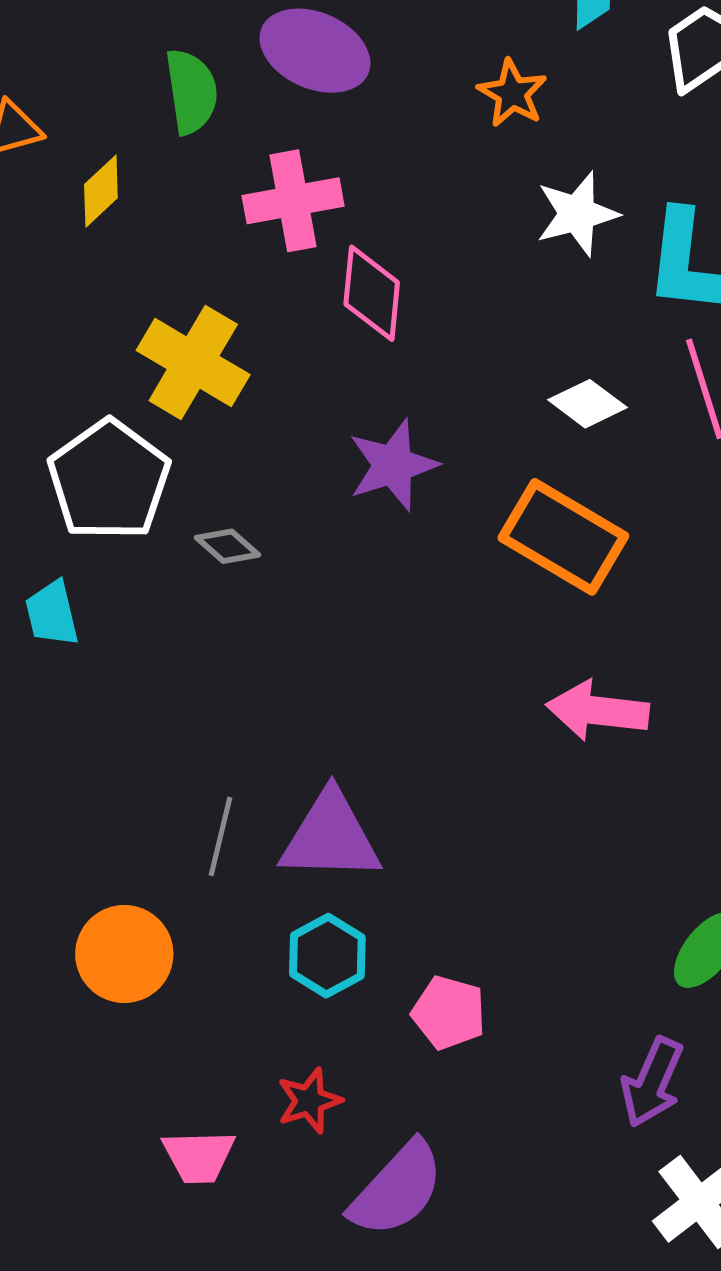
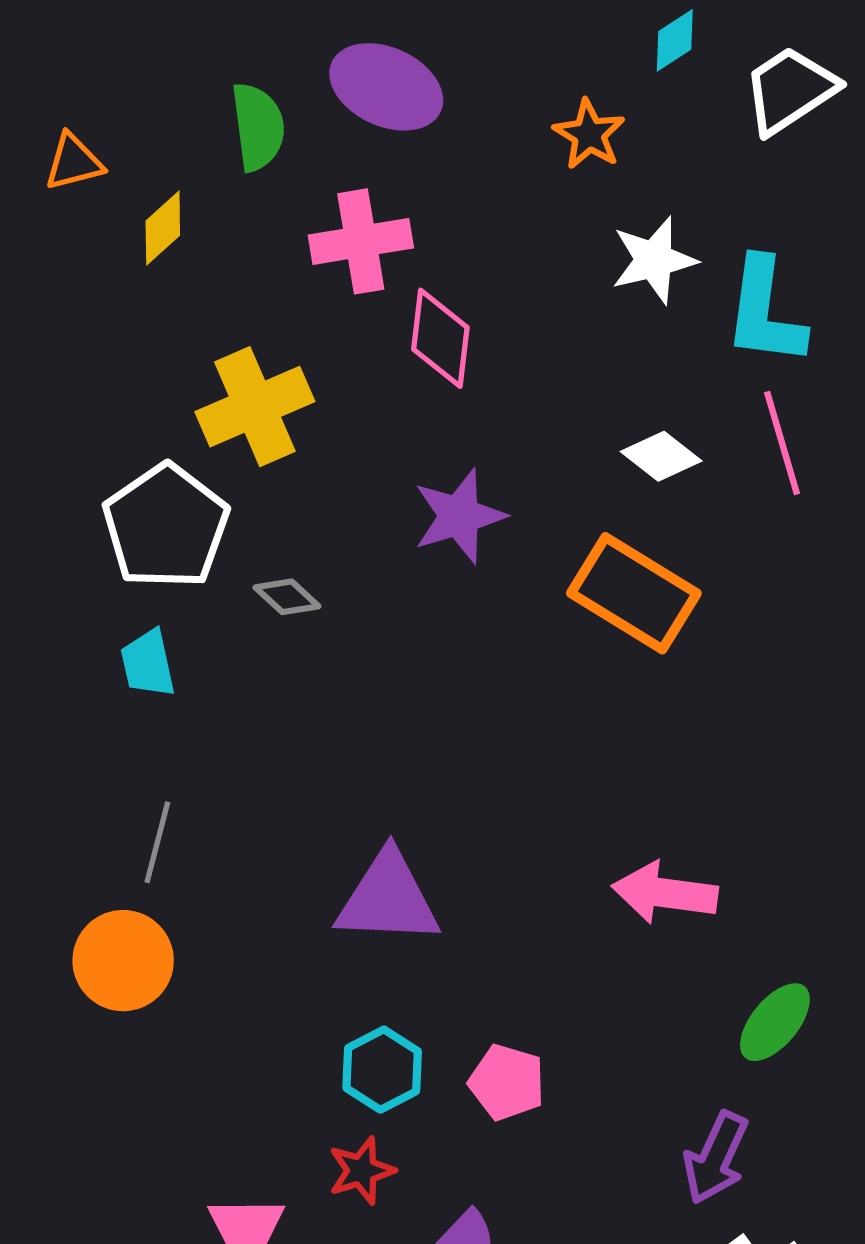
yellow cross: (193, 362) -> (255, 407), turned 35
cyan trapezoid: (52, 613) -> (148, 664), moved
pink arrow: (598, 711) -> (665, 893), moved
gray line: (220, 836) -> (157, 842), moved
orange circle: (124, 954) -> (123, 961), moved
cyan hexagon: (327, 956) -> (382, 1070), moved

